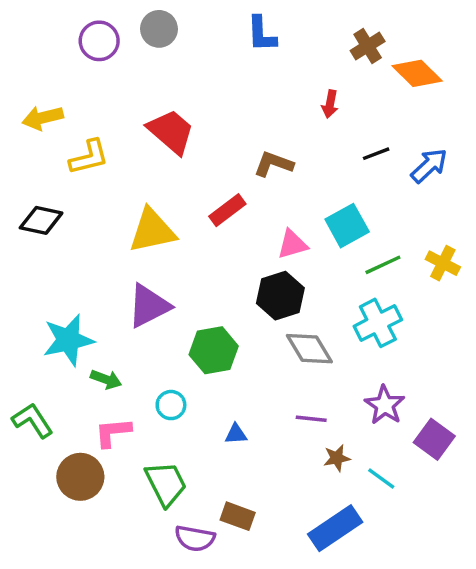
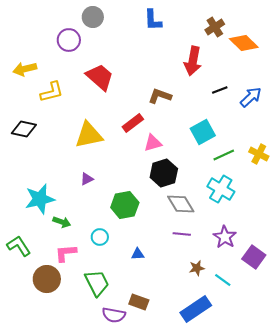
purple circle: (99, 41) -> (69, 40), moved
red arrow: (330, 104) -> (193, 61), size x1.8
pink triangle: (292, 244) -> (153, 143), moved
purple triangle: (149, 306) -> (87, 179), size x0.5
cyan cross: (378, 323) -> (221, 189), turned -32
purple line: (311, 419) -> (182, 234), moved

